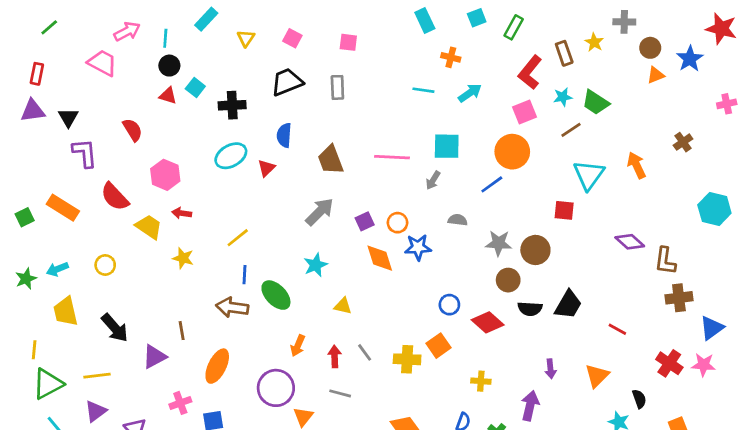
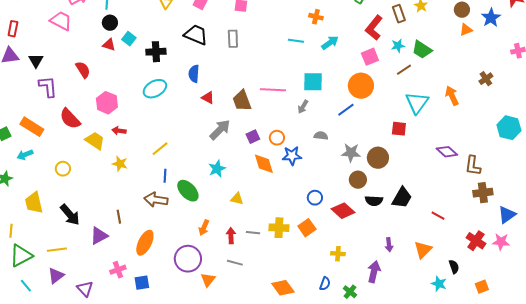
black trapezoid: (287, 82) -> (196, 35), turned 45
brown trapezoid: (331, 160) -> (242, 101), moved
red triangle: (266, 168) -> (208, 98), moved, turned -48
cyan arrow: (57, 269) -> (25, 155), moved
gray line: (365, 352) -> (253, 233), turned -48
yellow cross: (407, 359) -> (279, 228), moved

